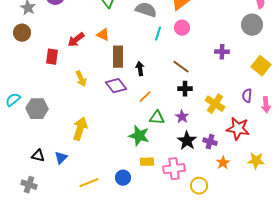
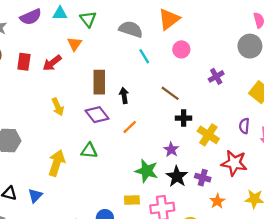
pink circle: (182, 28) -> (181, 49), moved
cyan line: (158, 34) -> (144, 56), turned -48
orange triangle: (103, 35) -> (75, 44), moved, turned 40
purple cross: (222, 52) -> (216, 76), turned -32
red rectangle: (52, 57) -> (24, 62), moved
black cross: (185, 89) -> (184, 118), moved
green triangle: (157, 118) -> (89, 151), moved
green star: (139, 136) -> (147, 171), moved

